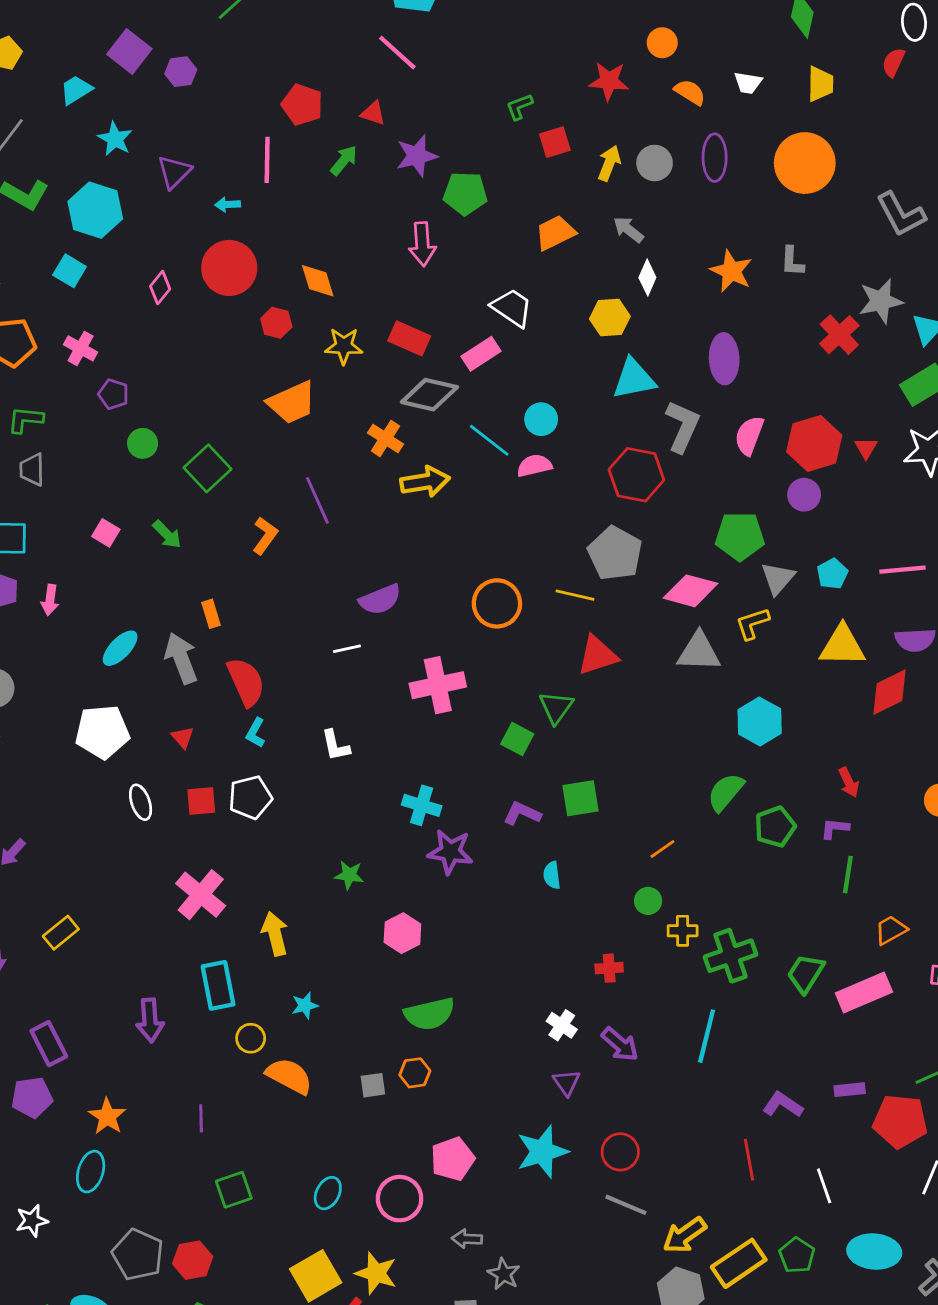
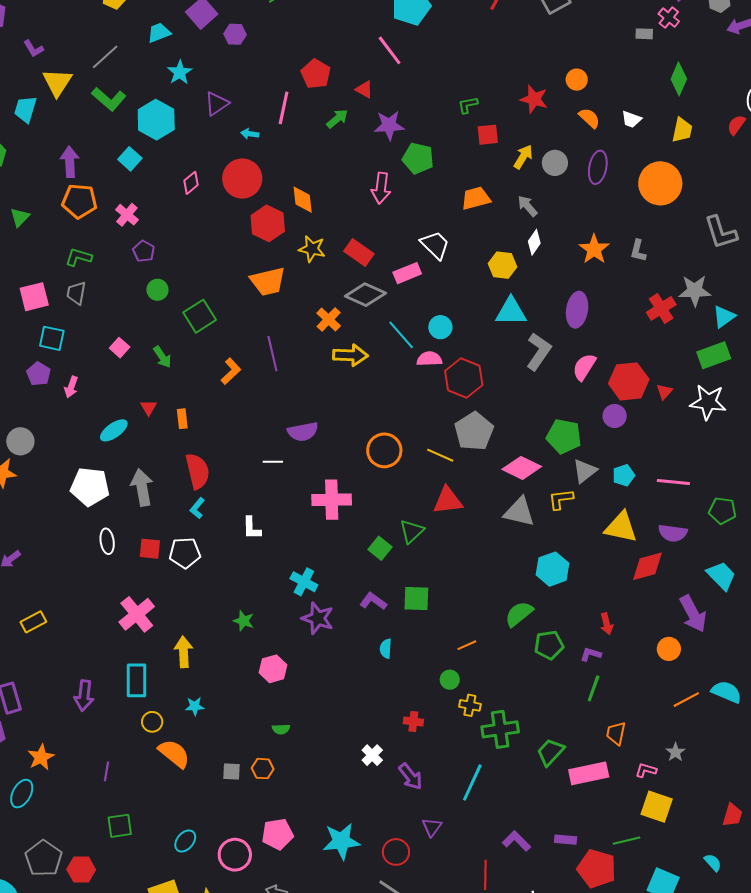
red hexagon: (276, 323) -> (268, 223), size x1.6
red hexagon: (636, 475) -> (464, 378), moved
gray arrow: (181, 658) -> (142, 487), moved
red triangle: (183, 737) -> (149, 408), moved
orange trapezoid: (891, 930) -> (616, 733), turned -60
green semicircle: (429, 1014) -> (281, 729), size x0.5
purple triangle: (567, 1083) -> (432, 827), moved

